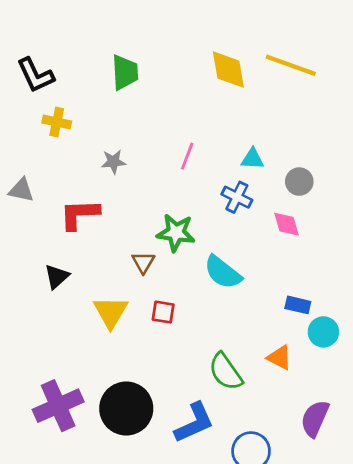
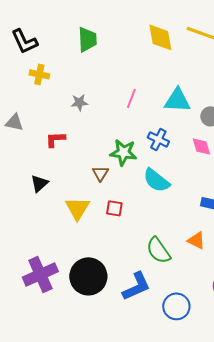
cyan triangle: (252, 159) -> (177, 100), size x1.6
blue cross: (237, 197) -> (158, 139), moved
red L-shape: (79, 214) -> (55, 139), size x0.7

